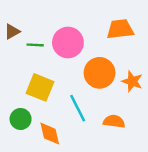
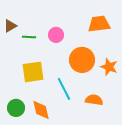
pink circle: (68, 42) -> (56, 35), size x0.6
yellow square: (40, 87) -> (33, 72), turned -30
green circle: (21, 119) -> (16, 108), moved

